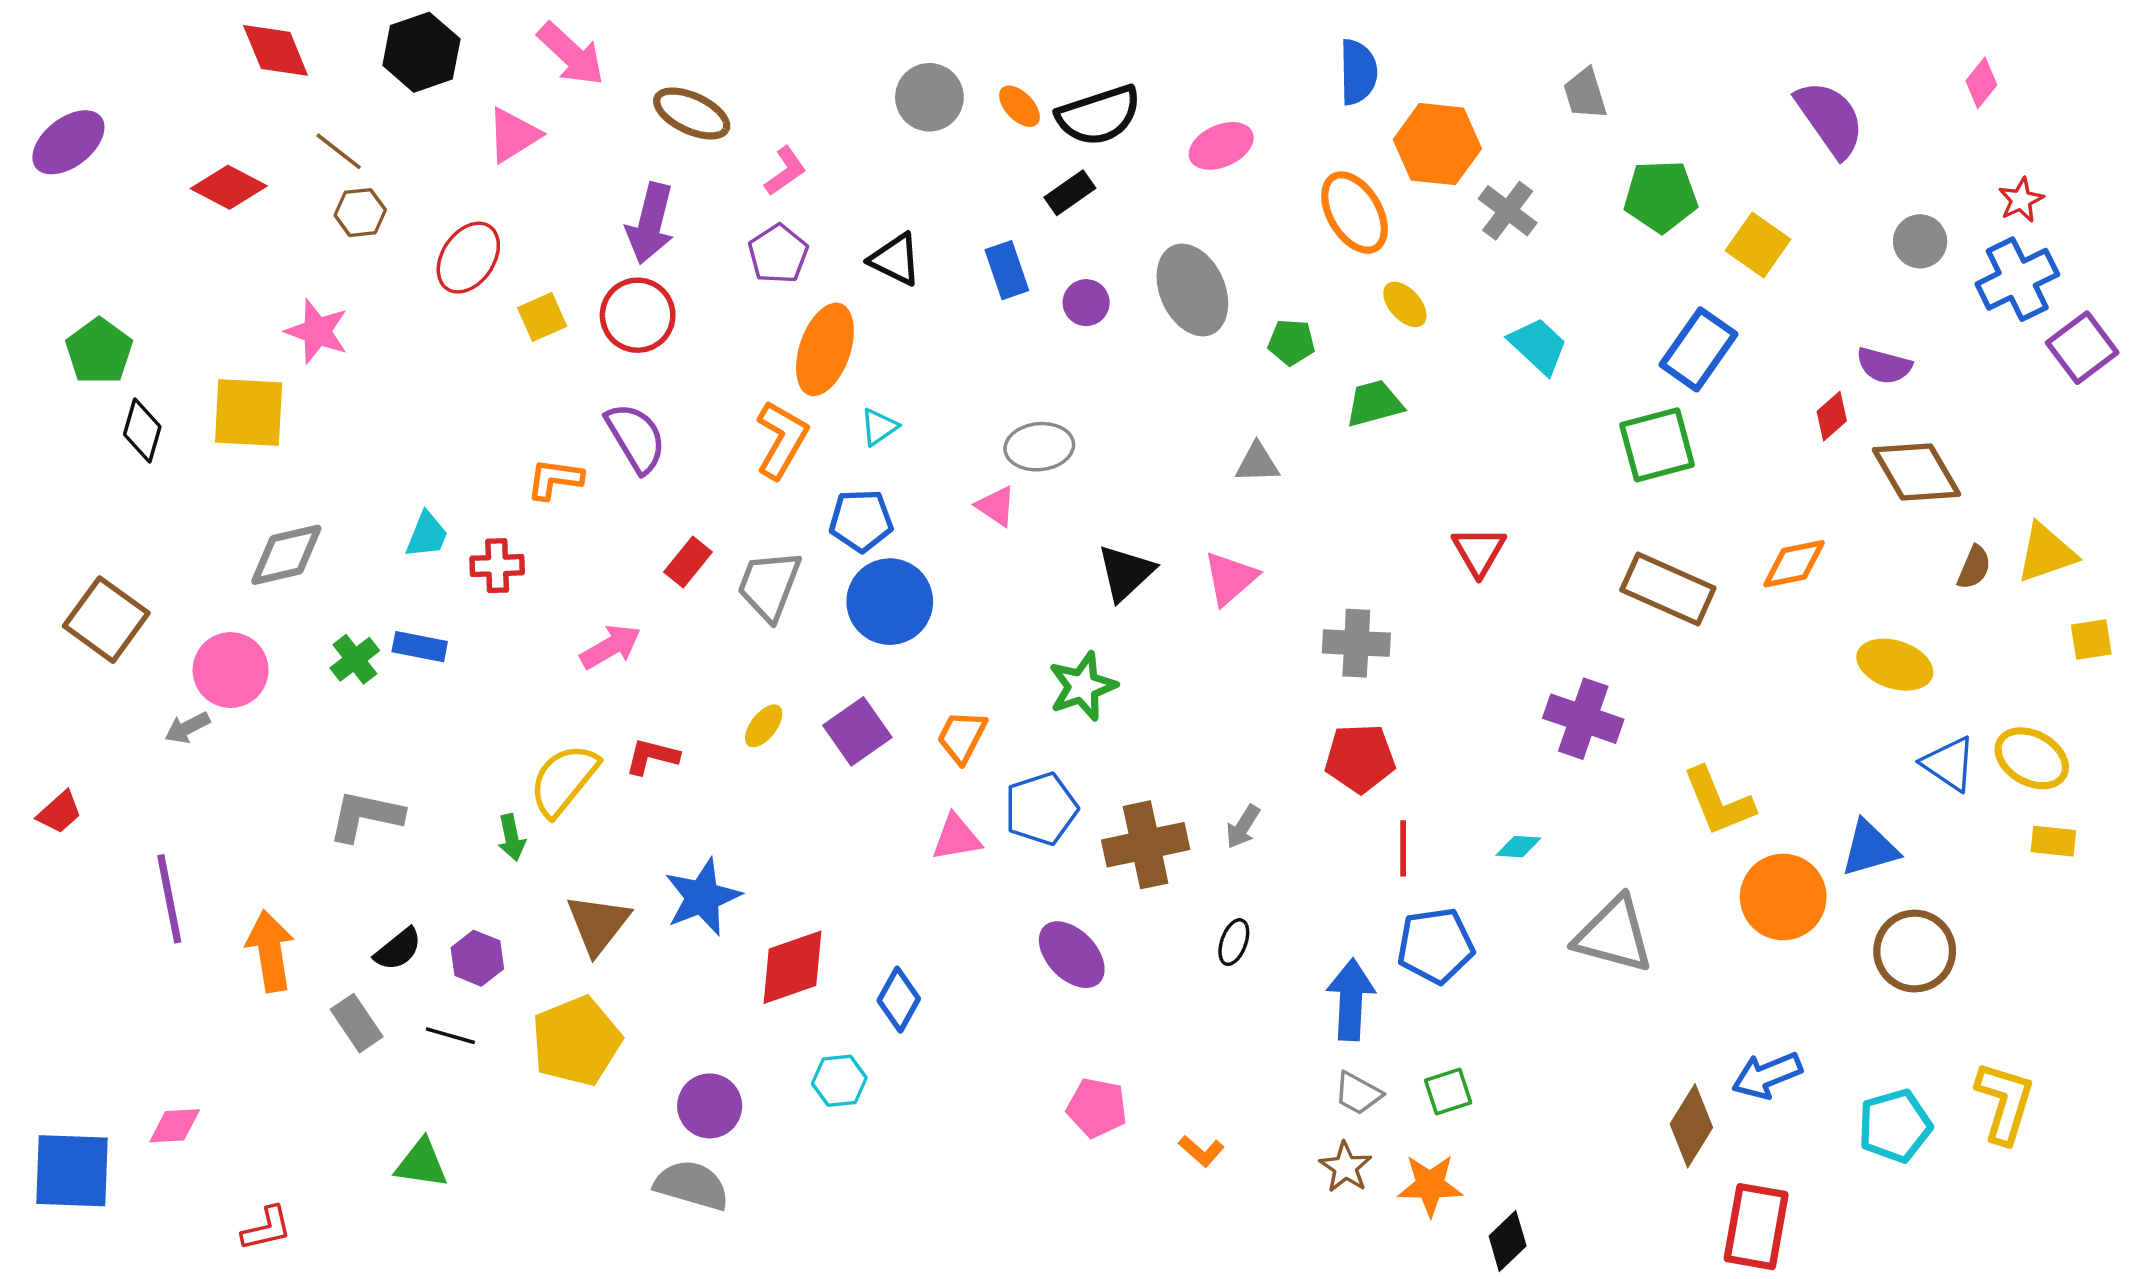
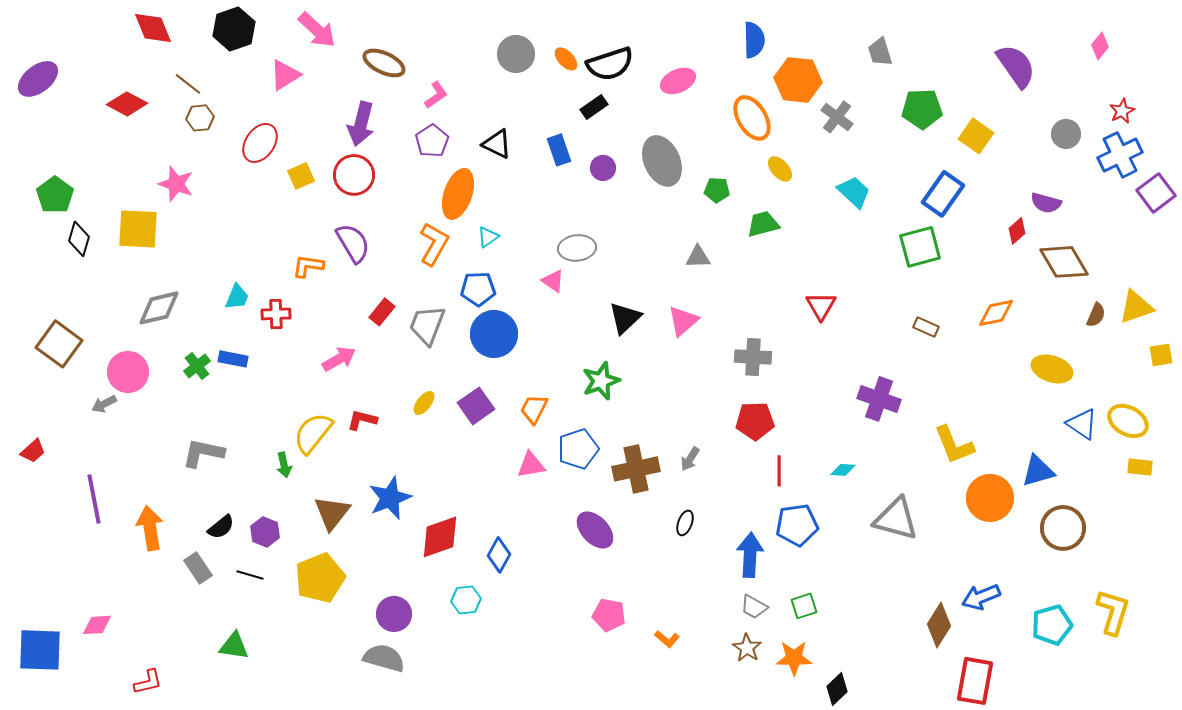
brown rectangle: (1668, 589) -> (926, 327), size x0.5

